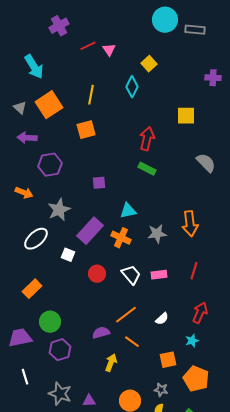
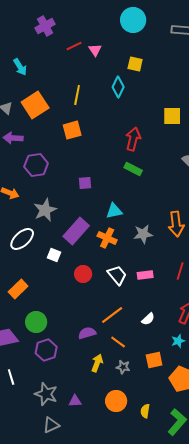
cyan circle: (165, 20) -> (133, 20), moved
yellow square: (149, 64) -> (135, 64), turned -35
cyan arrow: (34, 67) -> (20, 67), size x0.7
gray star: (161, 390) -> (123, 367), moved

